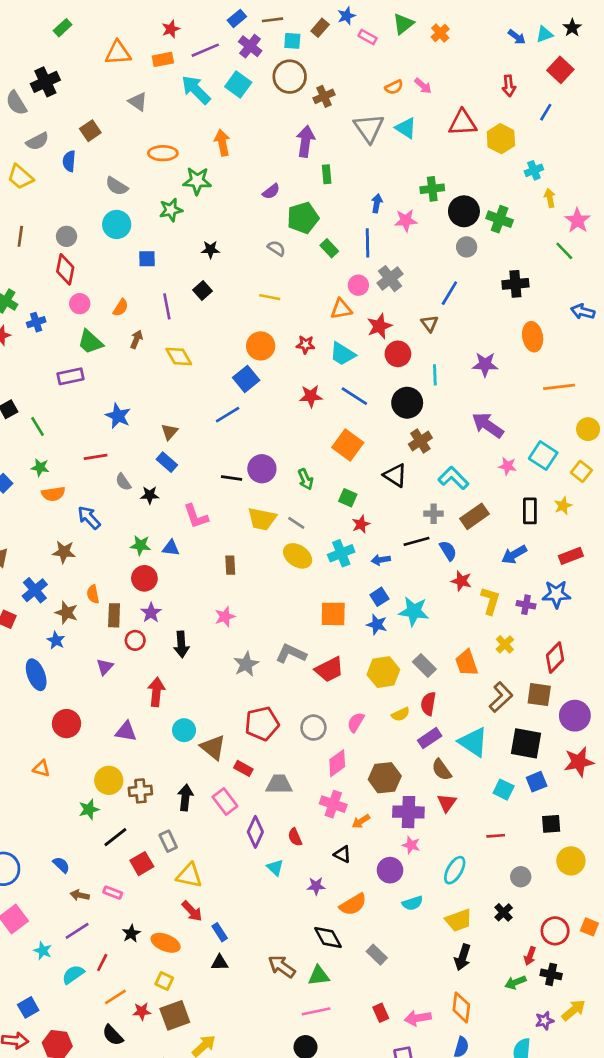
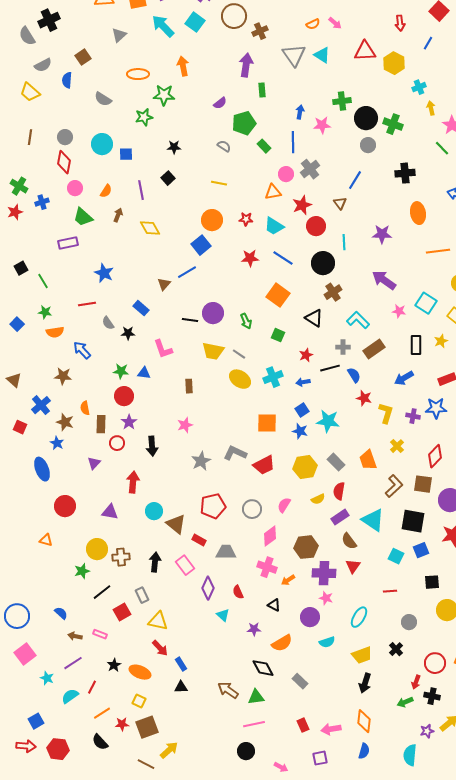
gray triangle: (138, 102) -> (119, 35), turned 42
cyan circle: (117, 224) -> (102, 144), moved
brown triangle: (169, 432) -> (164, 284), moved
red star: (361, 524) -> (306, 355), moved

